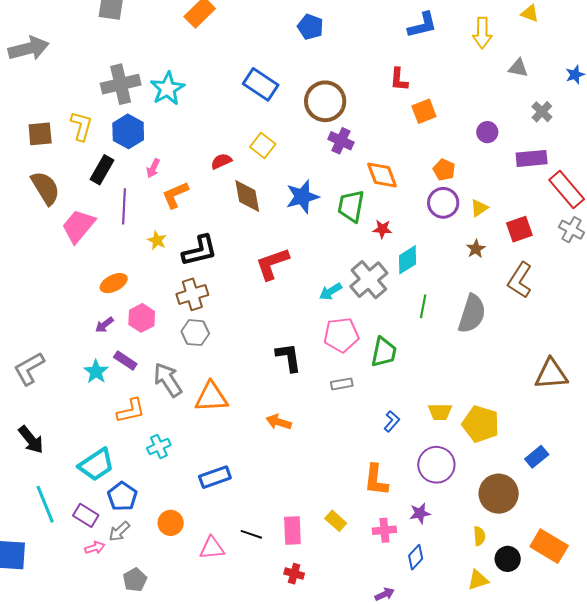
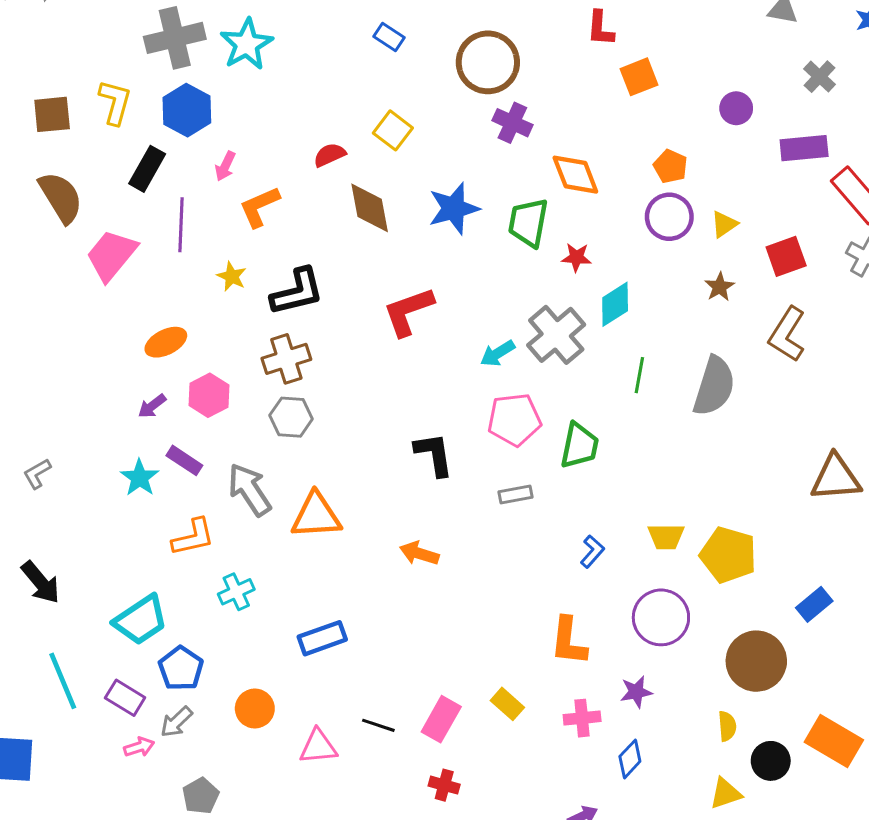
blue rectangle: (261, 84) -> (389, 37), size x0.6
gray L-shape: (29, 369) -> (37, 474), size x0.6
pink rectangle: (292, 530) -> (441, 719), turned 32

